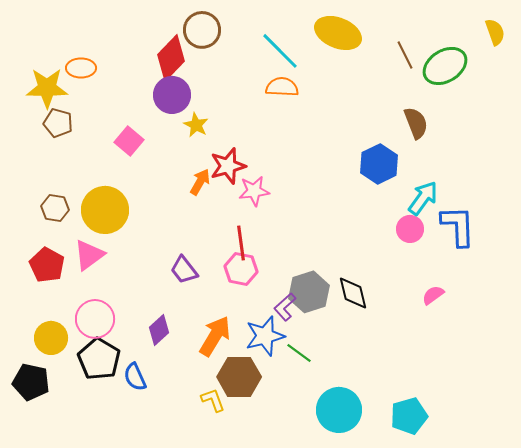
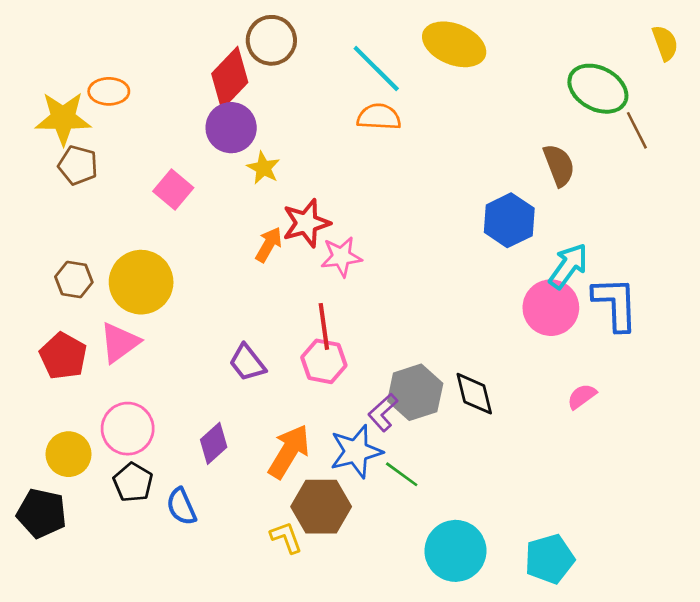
brown line: (405, 55) -> (637, 130), moved
green ellipse: (445, 66) -> (598, 89), turned 60
pink circle: (410, 229) -> (551, 308), size x1.5
black pentagon: (99, 359) -> (133, 482), size x0.7

